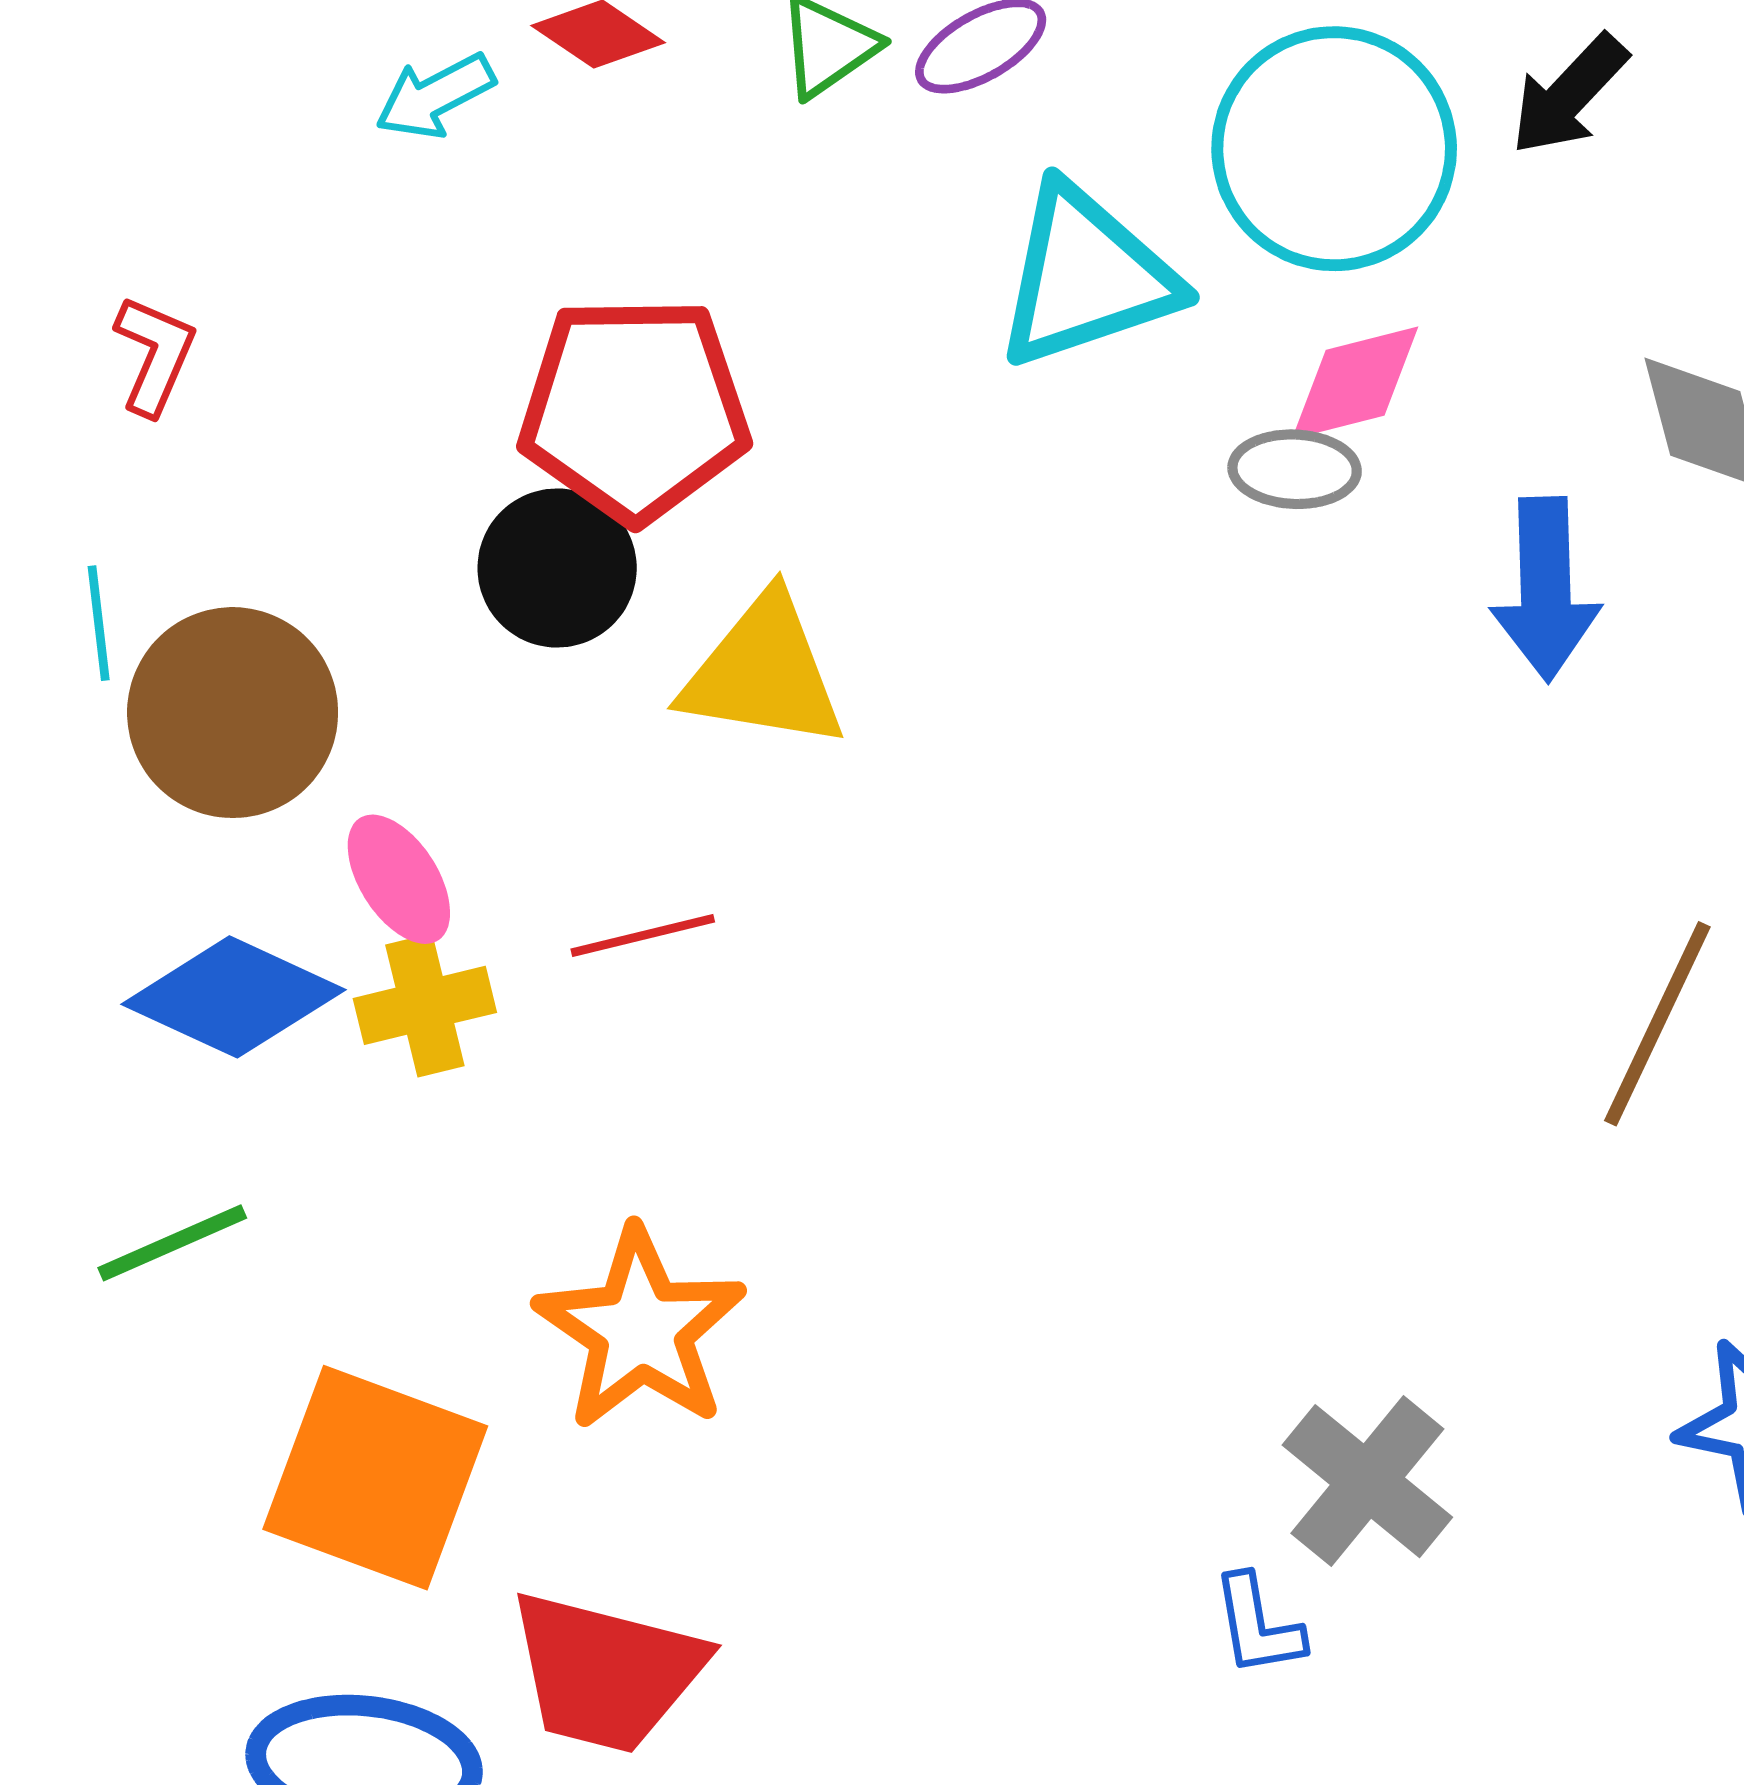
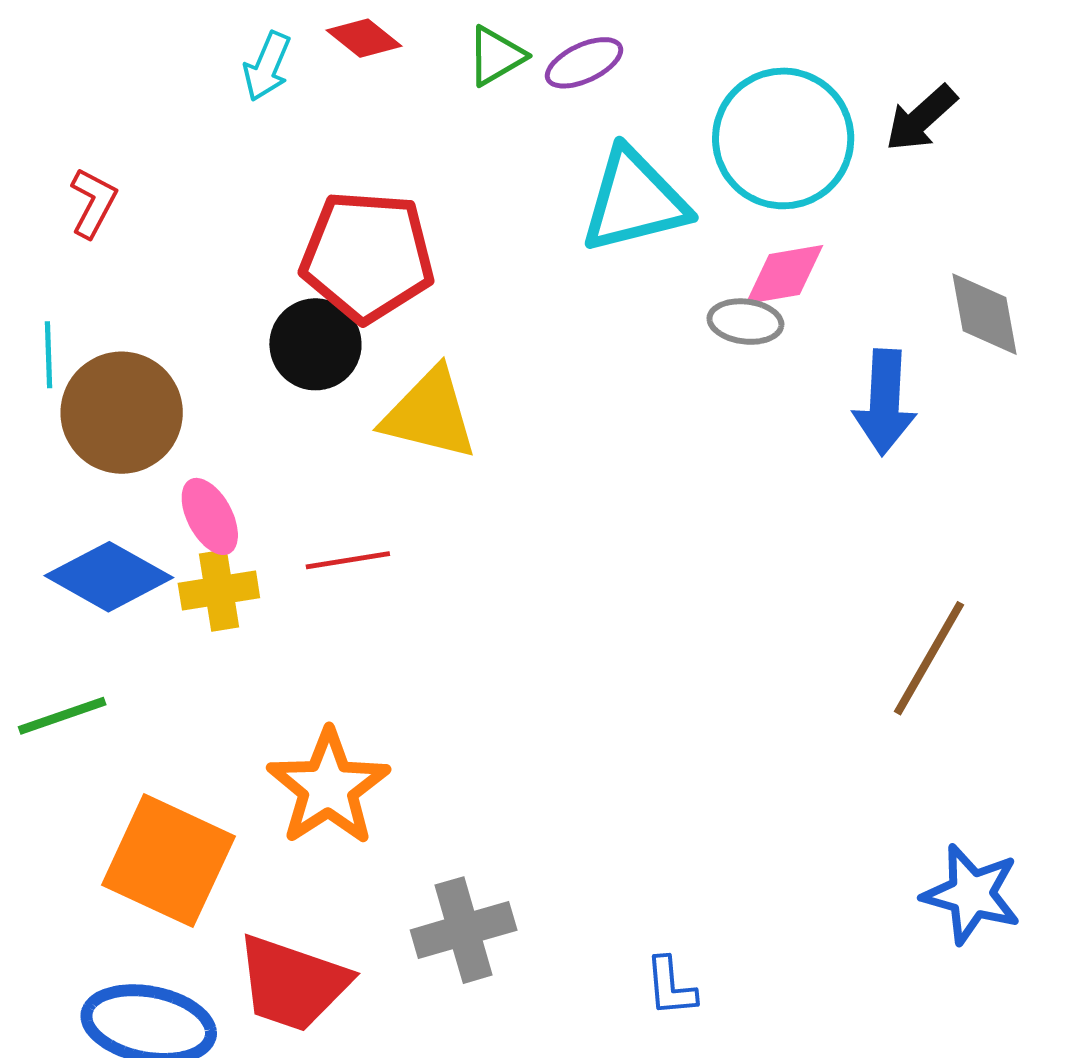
cyan arrow: (435, 96) -> (267, 66), turned -44
gray cross: (1367, 1481) -> (464, 930), moved, turned 30

